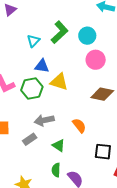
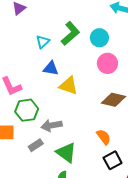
green hexagon: (32, 89) -> (27, 110), moved
orange semicircle: (79, 126) -> (104, 137), moved
green triangle: (59, 145) -> (66, 153), size x1.5
black square: (103, 152) -> (113, 160), turned -36

